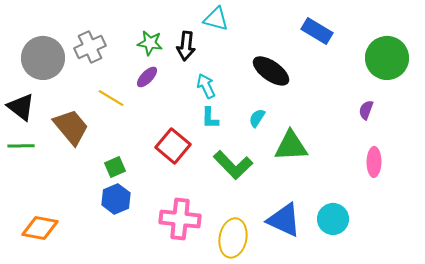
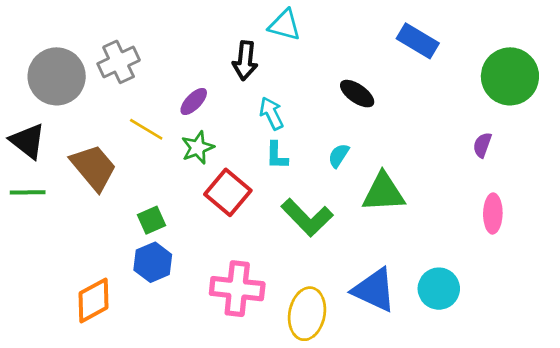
green star: (150, 43) -> (198, 148), moved, turned -30
black ellipse: (271, 71) -> (357, 94), size x0.7
orange diamond: (40, 228) -> (94, 300), moved, turned -39

